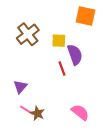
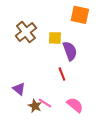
red line: (62, 68) -> (62, 74), moved
purple triangle: (20, 87) -> (19, 89), moved, turned -32
pink line: (27, 110) -> (45, 103), moved

